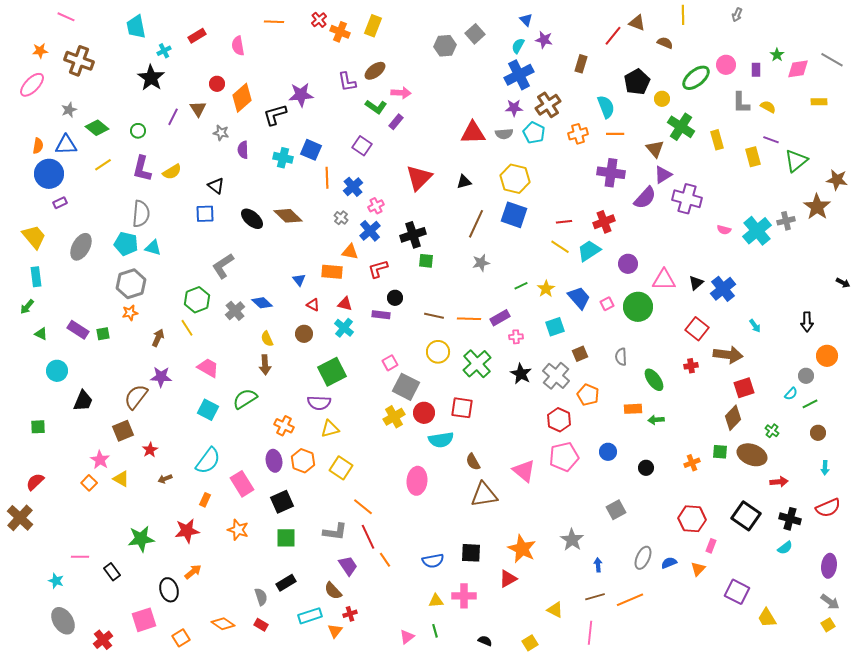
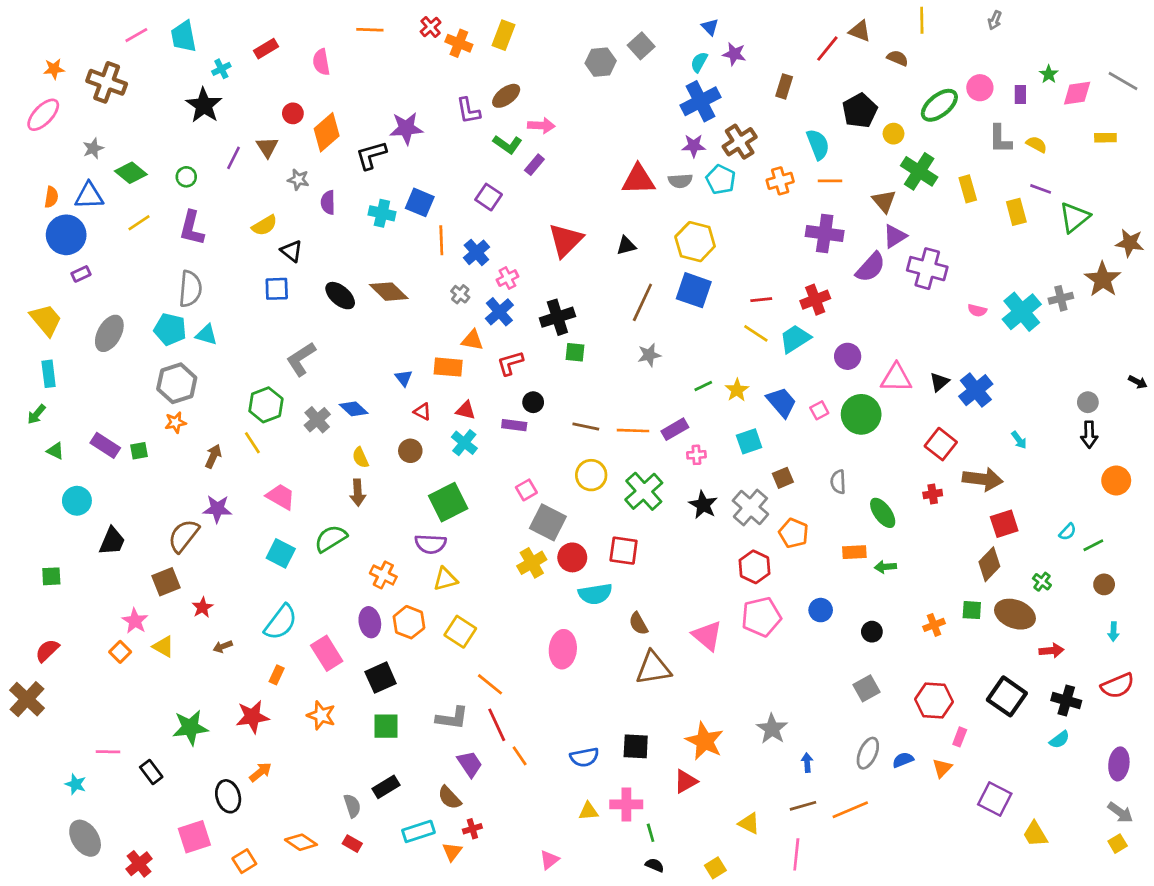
pink line: (66, 17) -> (136, 35), moved, turned -54
yellow semicircle: (172, 172) -> (265, 225), moved
gray circle: (806, 376) -> (1088, 402), moved
gray square: (616, 510) -> (867, 688), moved
green line: (435, 631) -> (651, 833), moved

